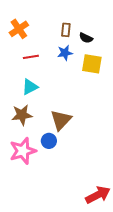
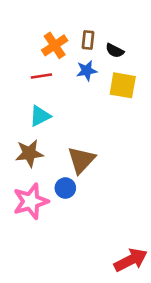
orange cross: (19, 29) -> (55, 45), moved

